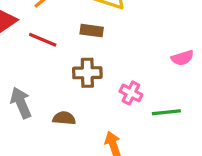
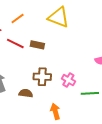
brown rectangle: (92, 31) -> (37, 45), moved
brown cross: (87, 73) -> (42, 77), moved

